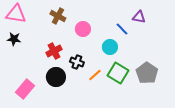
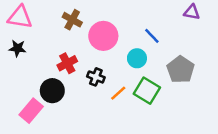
purple triangle: (139, 17) -> (192, 12), moved
pink circle: (83, 29) -> (103, 36), size x1.5
gray pentagon: (147, 73) -> (181, 69), moved
black circle: (56, 77) -> (52, 91), moved

